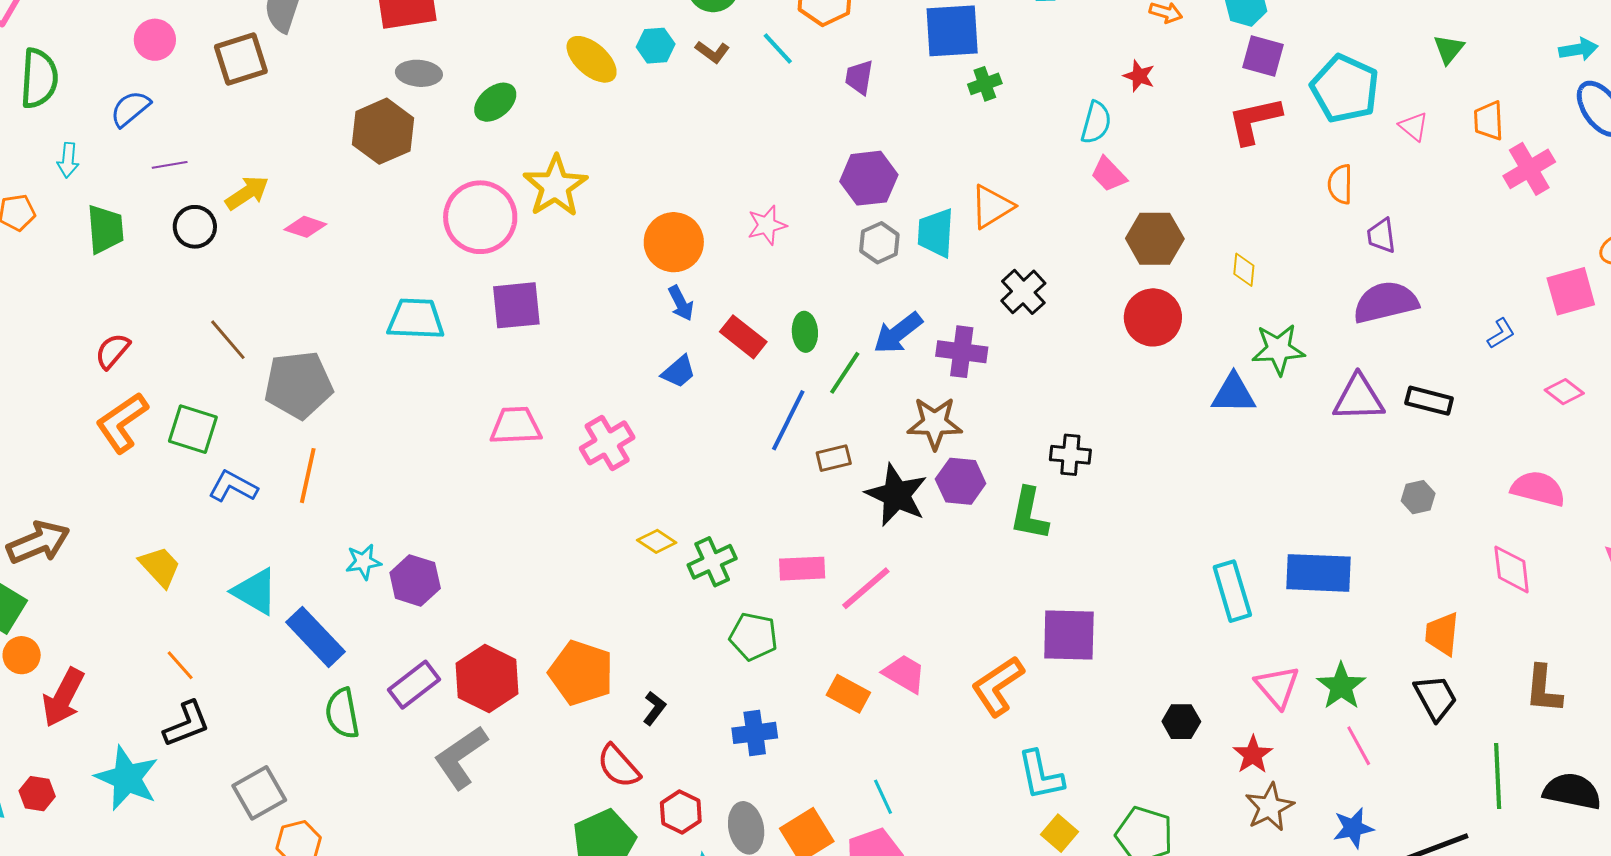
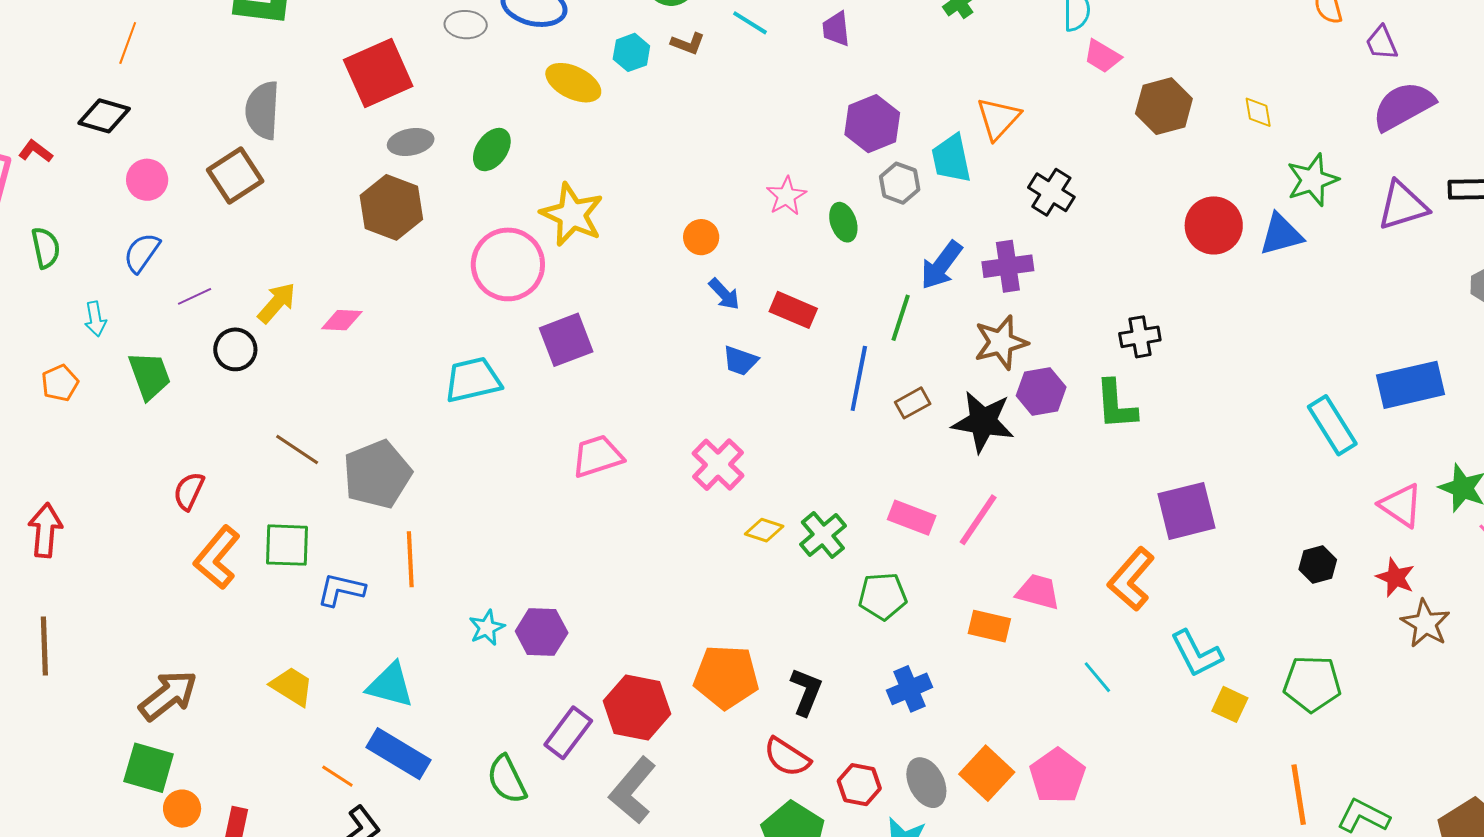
green semicircle: (39, 78) -> (46, 248), size x0.7
orange circle: (674, 242) -> (701, 237), size x0.6
red circle: (1153, 317) -> (1214, 225), moved
green ellipse: (805, 332) -> (843, 222), moved
blue trapezoid: (679, 372) -> (740, 361), turned 75
pink cross: (607, 443) -> (718, 465), moved
pink rectangle: (802, 569) -> (912, 518), turned 39
blue rectangle: (315, 637) -> (398, 754), moved
black L-shape: (654, 708) -> (806, 692), size x1.4
cyan line: (883, 797) -> (1097, 677), moved

